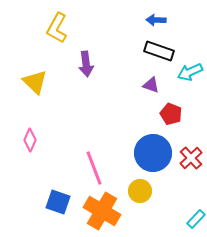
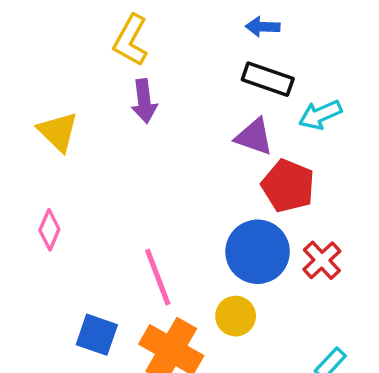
yellow L-shape: (57, 28) -> (131, 40), moved
purple triangle: (151, 85) -> (254, 137), size x1.4
red pentagon: (171, 114) -> (288, 186), size x1.4

